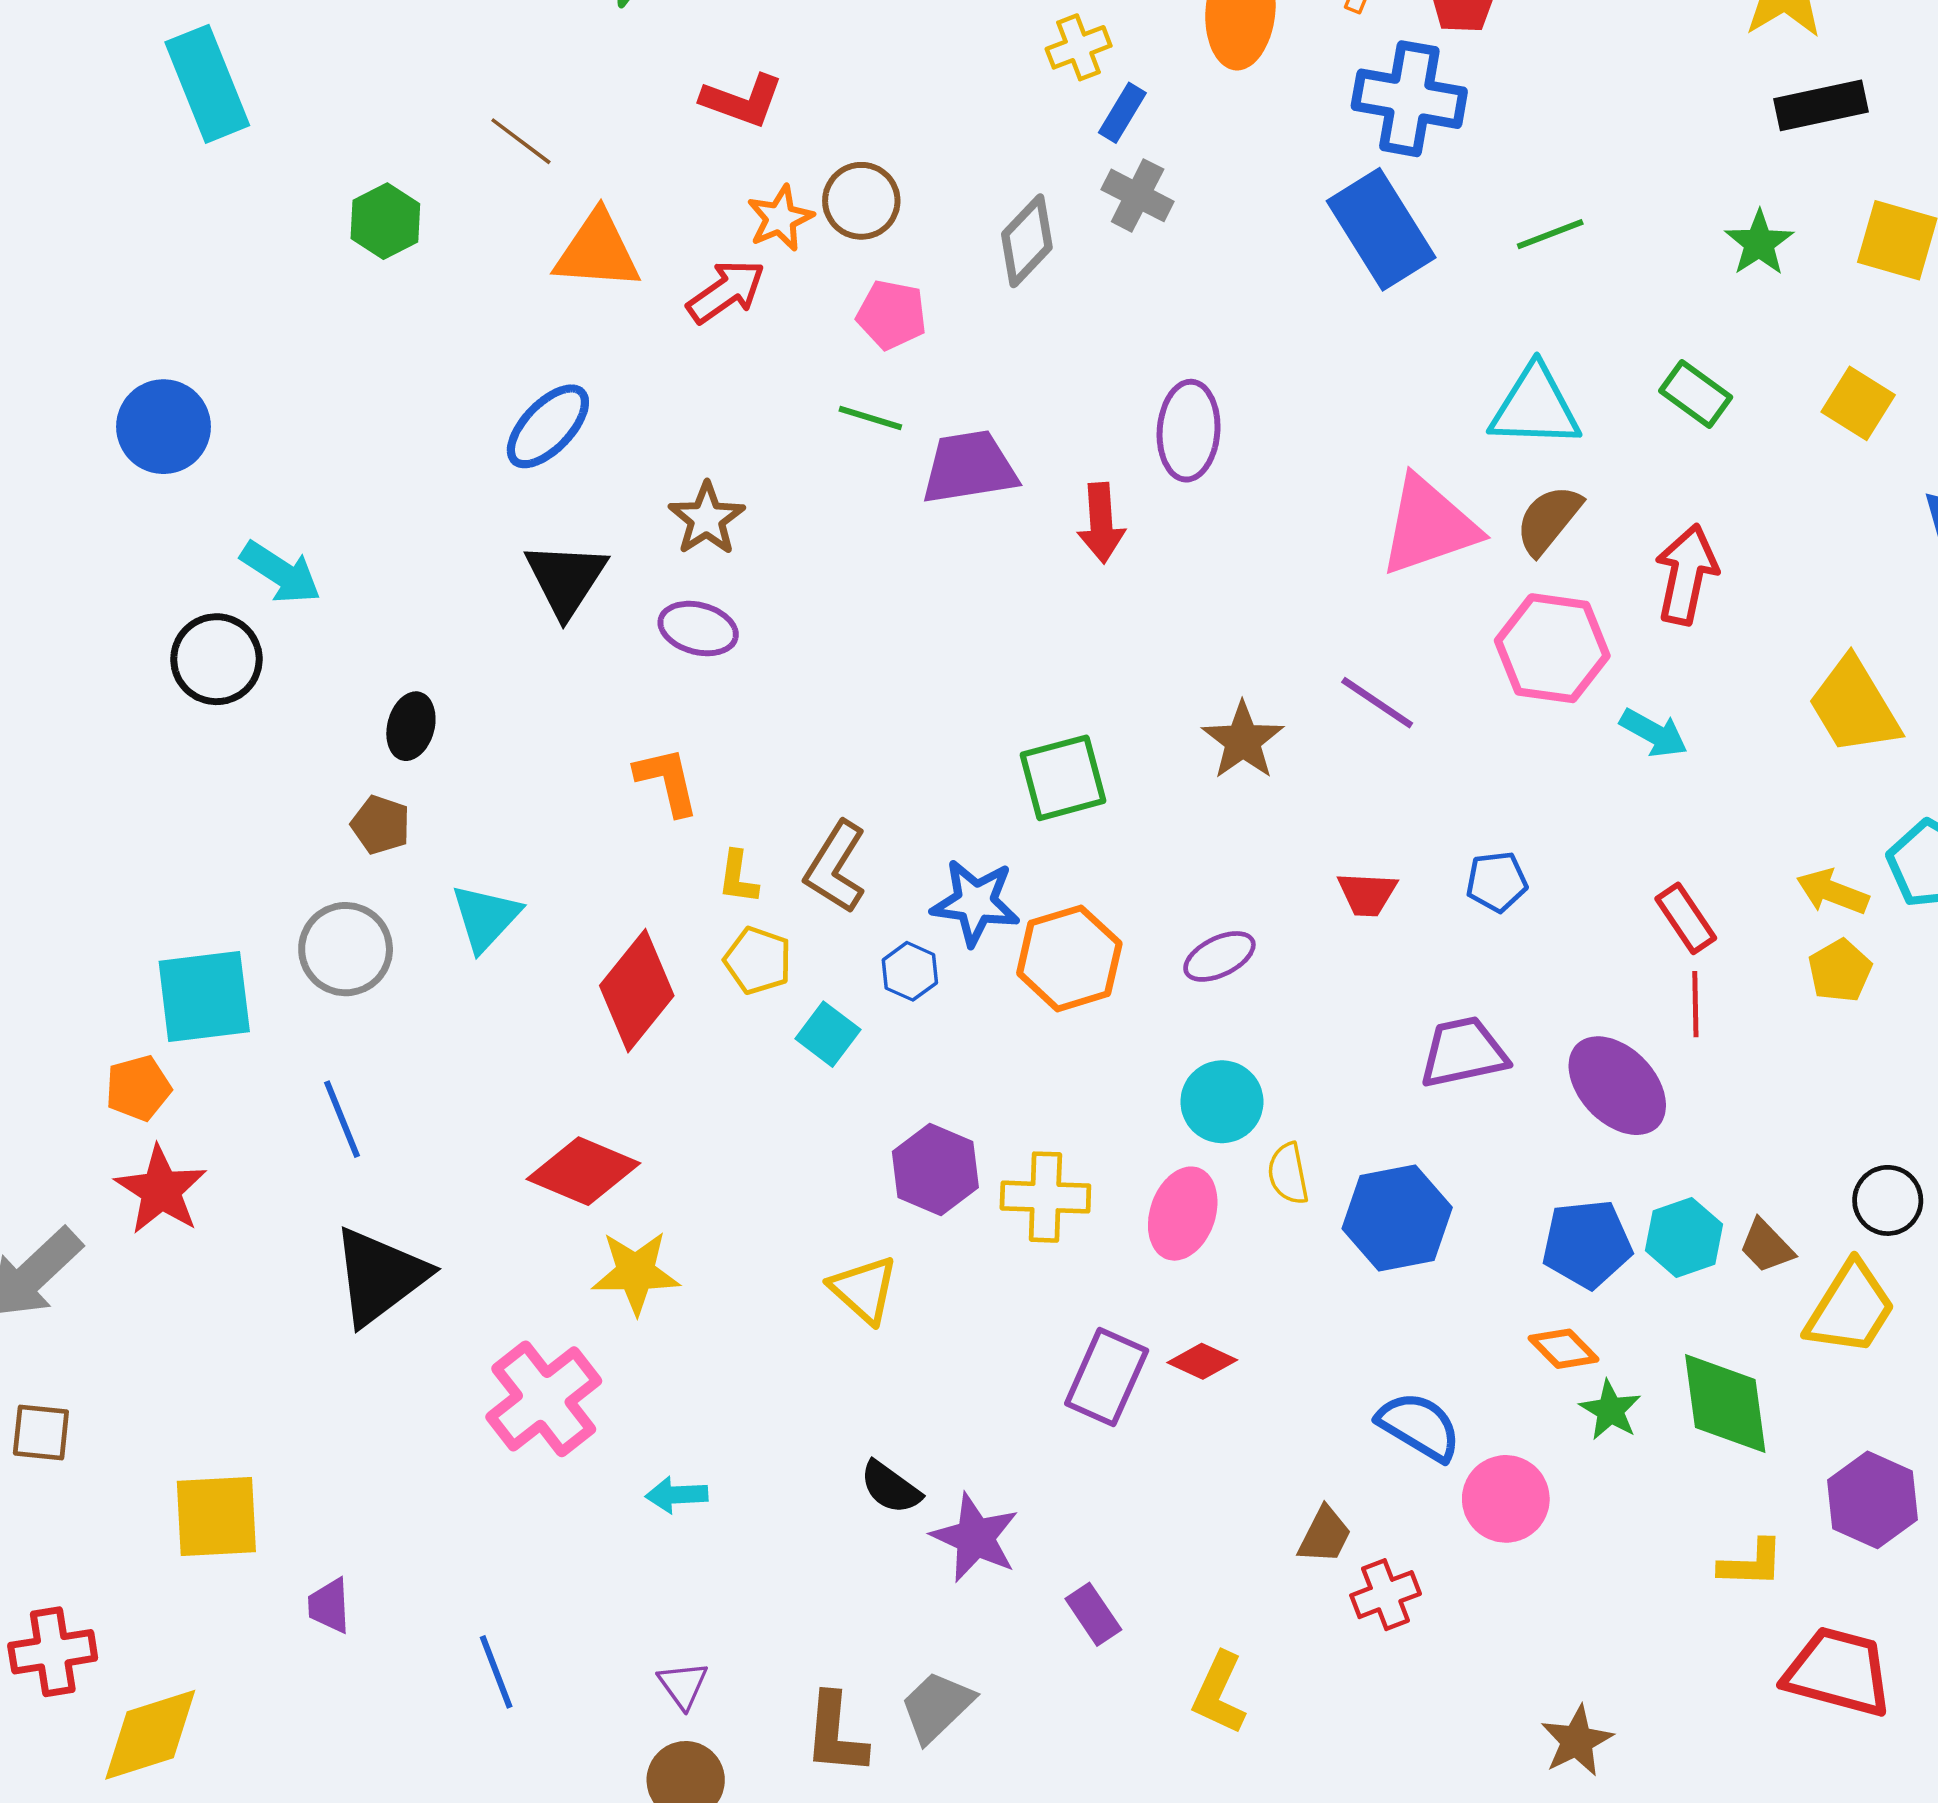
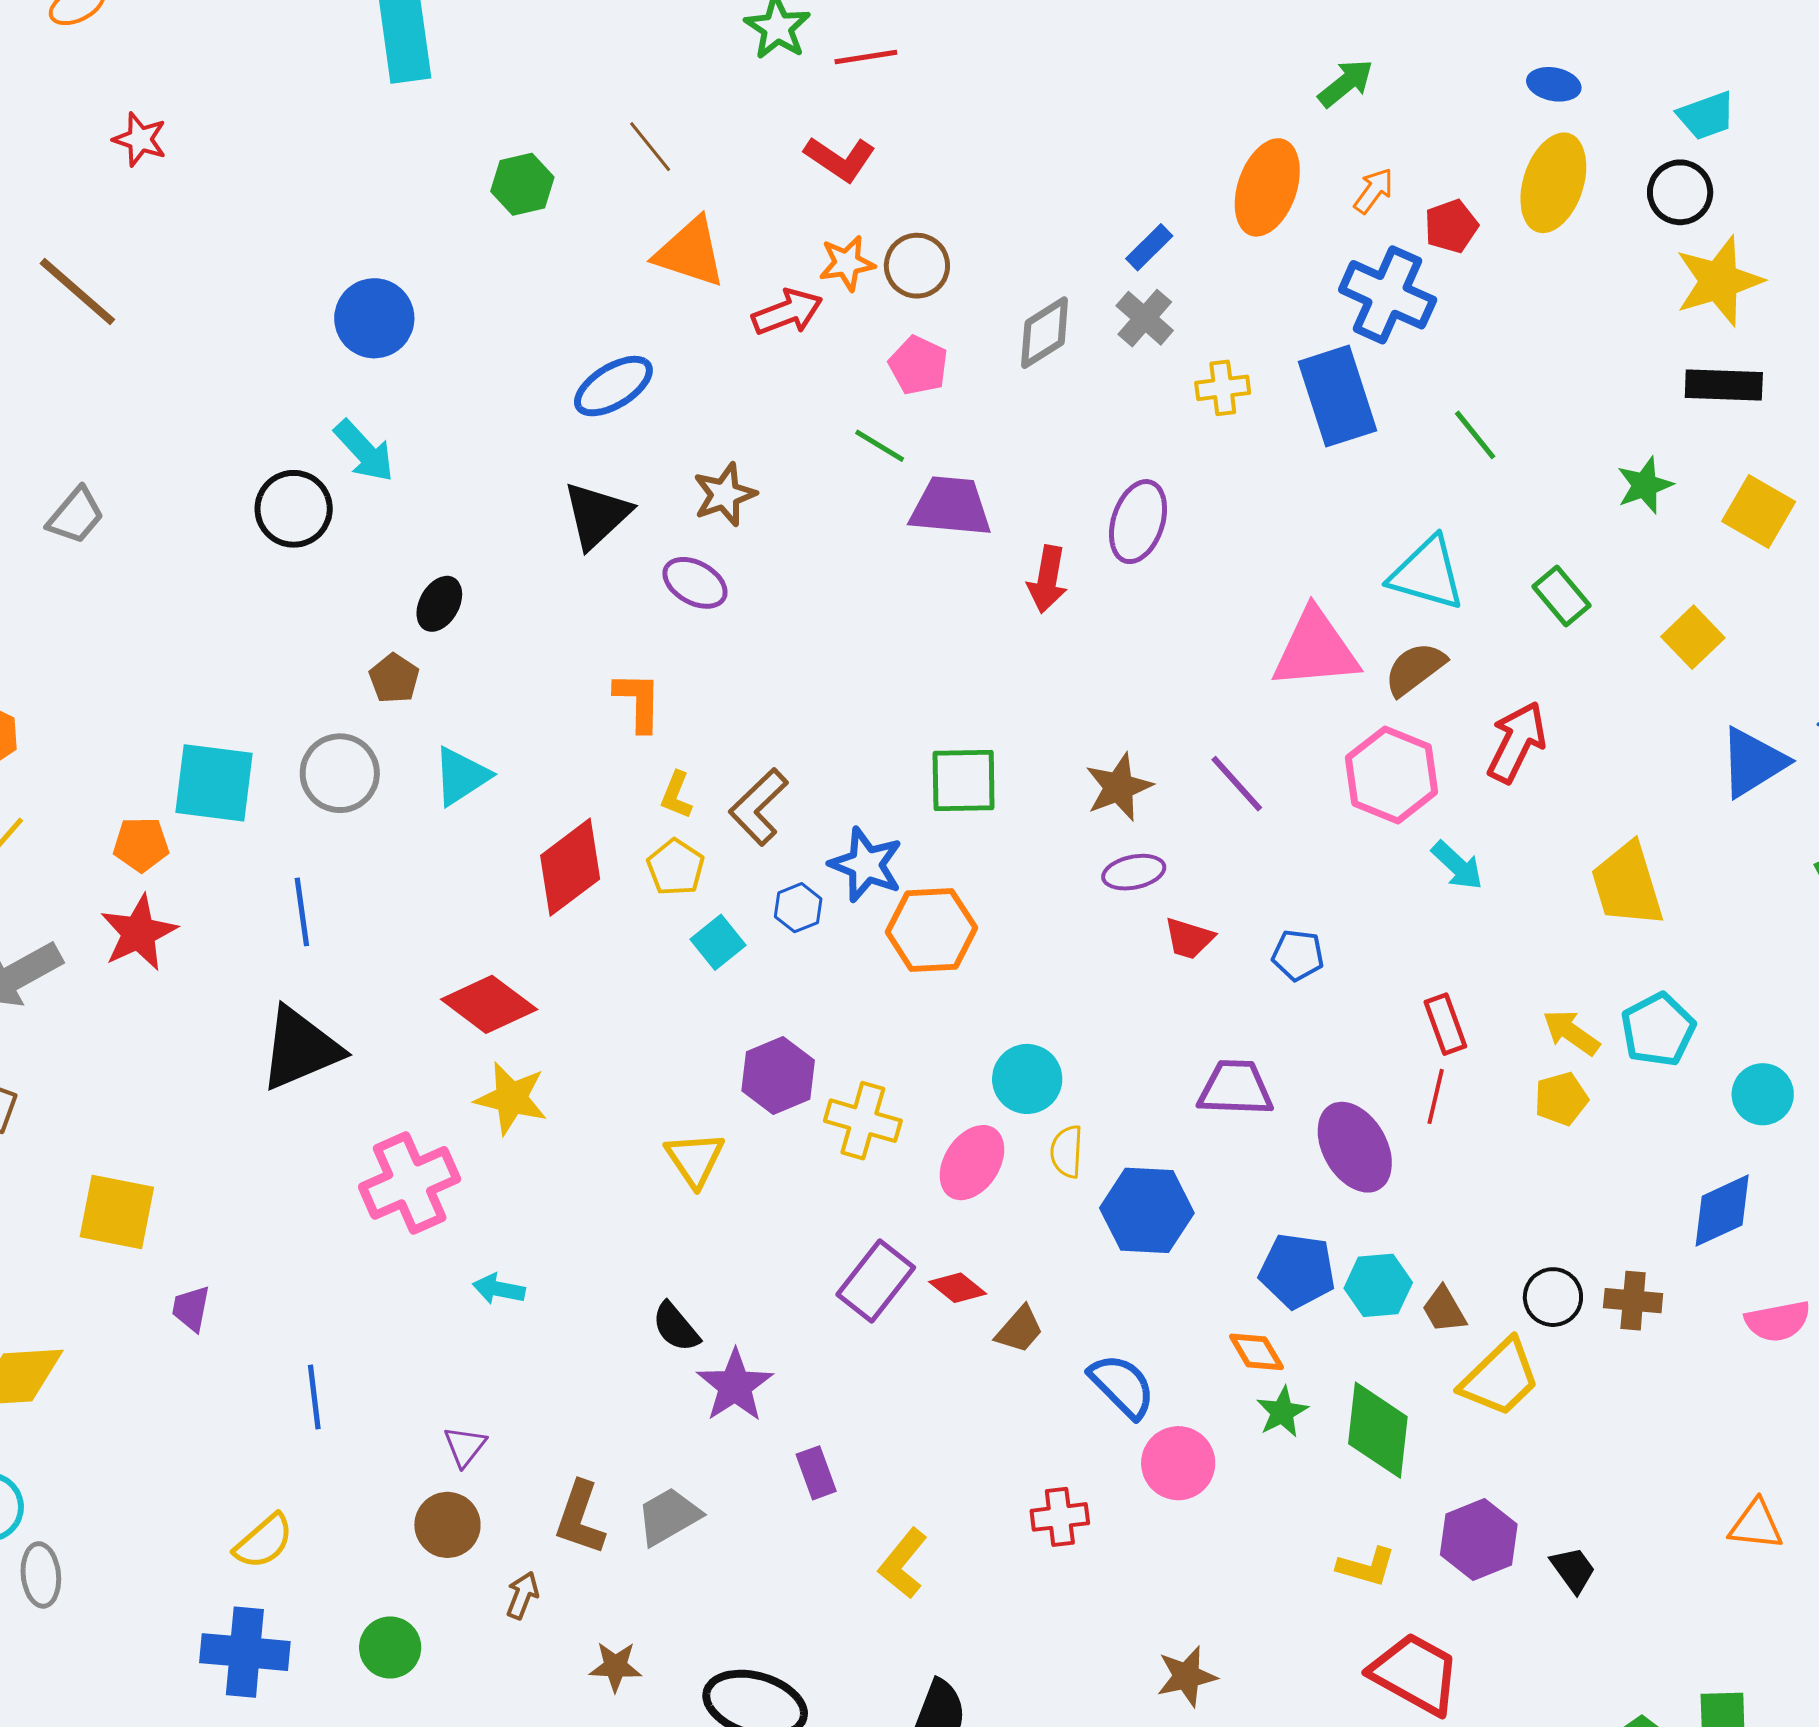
yellow cross: (1079, 47) -> (1223, 388), moved
green line: (1550, 234) -> (1475, 435), turned 58
blue circle: (163, 427) -> (374, 318), moved
purple ellipse: (1219, 956) -> (1134, 872), moved
brown trapezoid: (1325, 1535) -> (1019, 1330), moved

